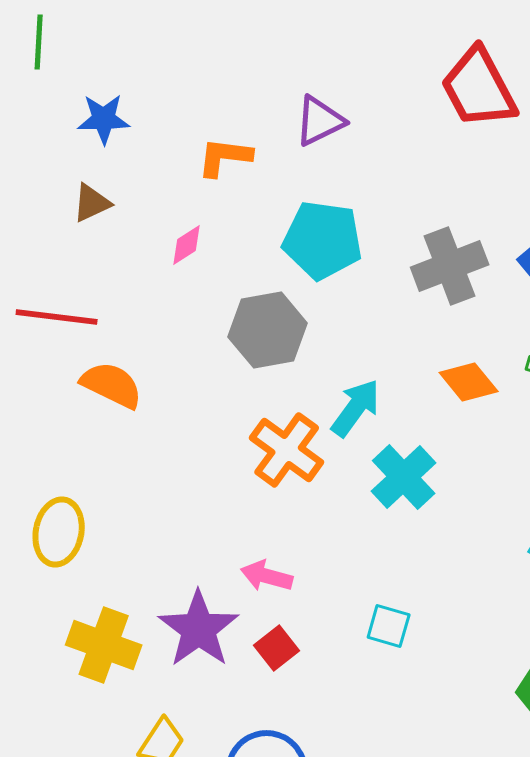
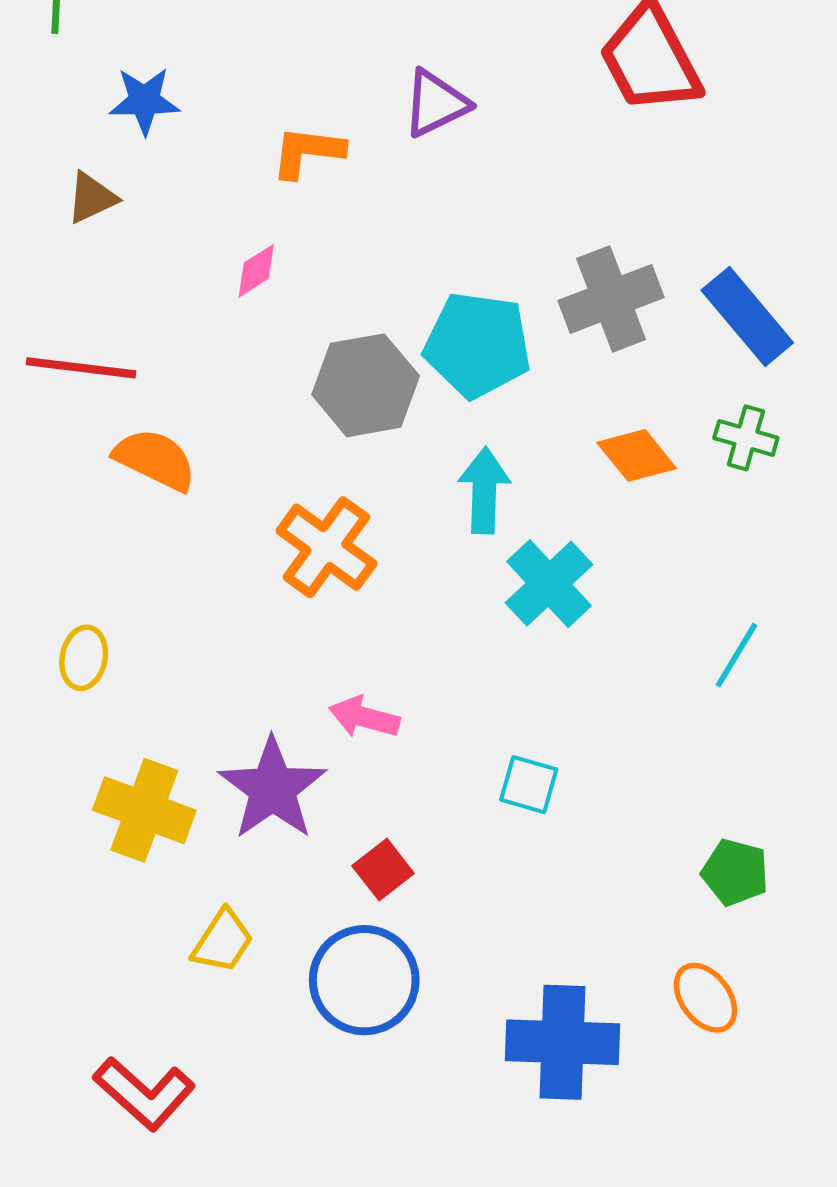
brown triangle: (92, 203) -> (92, 198), moved
cyan pentagon: (323, 240) -> (478, 345), moved
cyan arrow: (356, 408) -> (484, 491), turned -34
orange cross: (287, 450) -> (326, 547), moved
yellow ellipse: (59, 532) -> (84, 658), size x0.7
red square: (277, 648) -> (383, 870), moved

